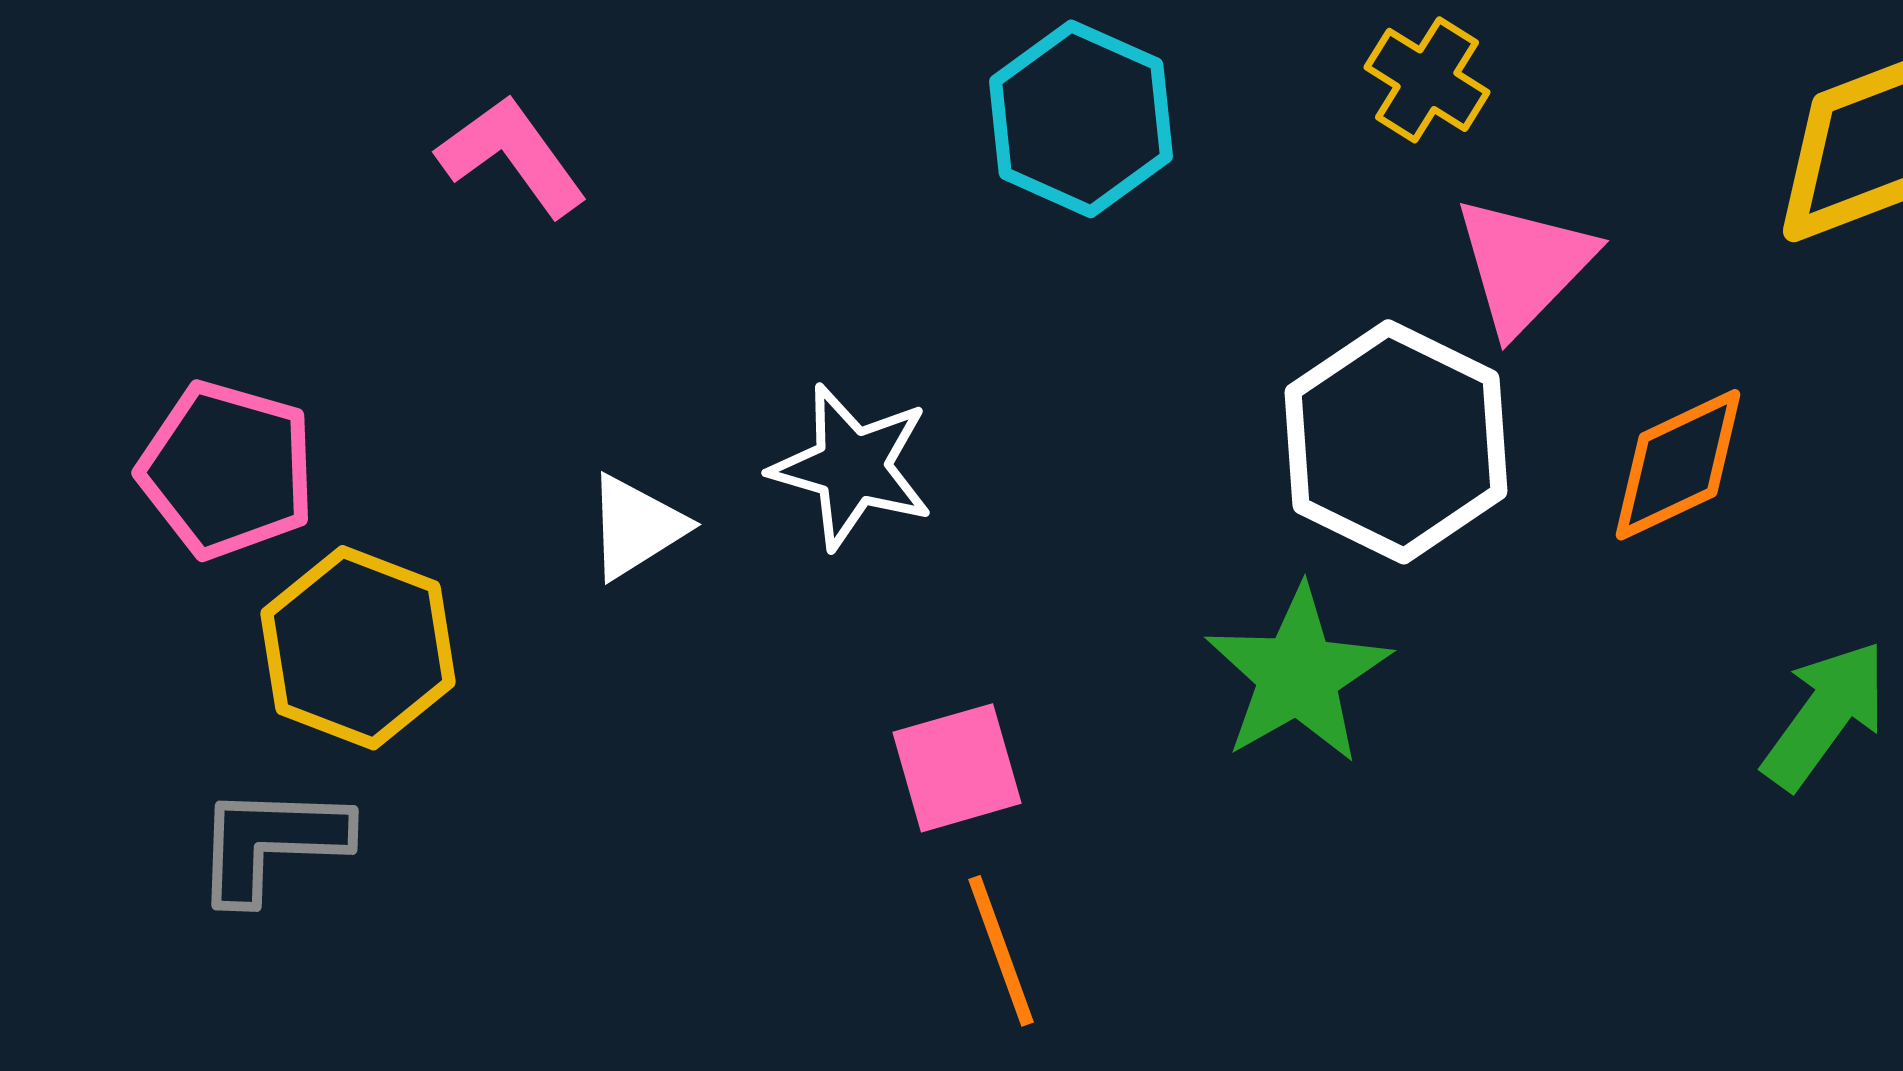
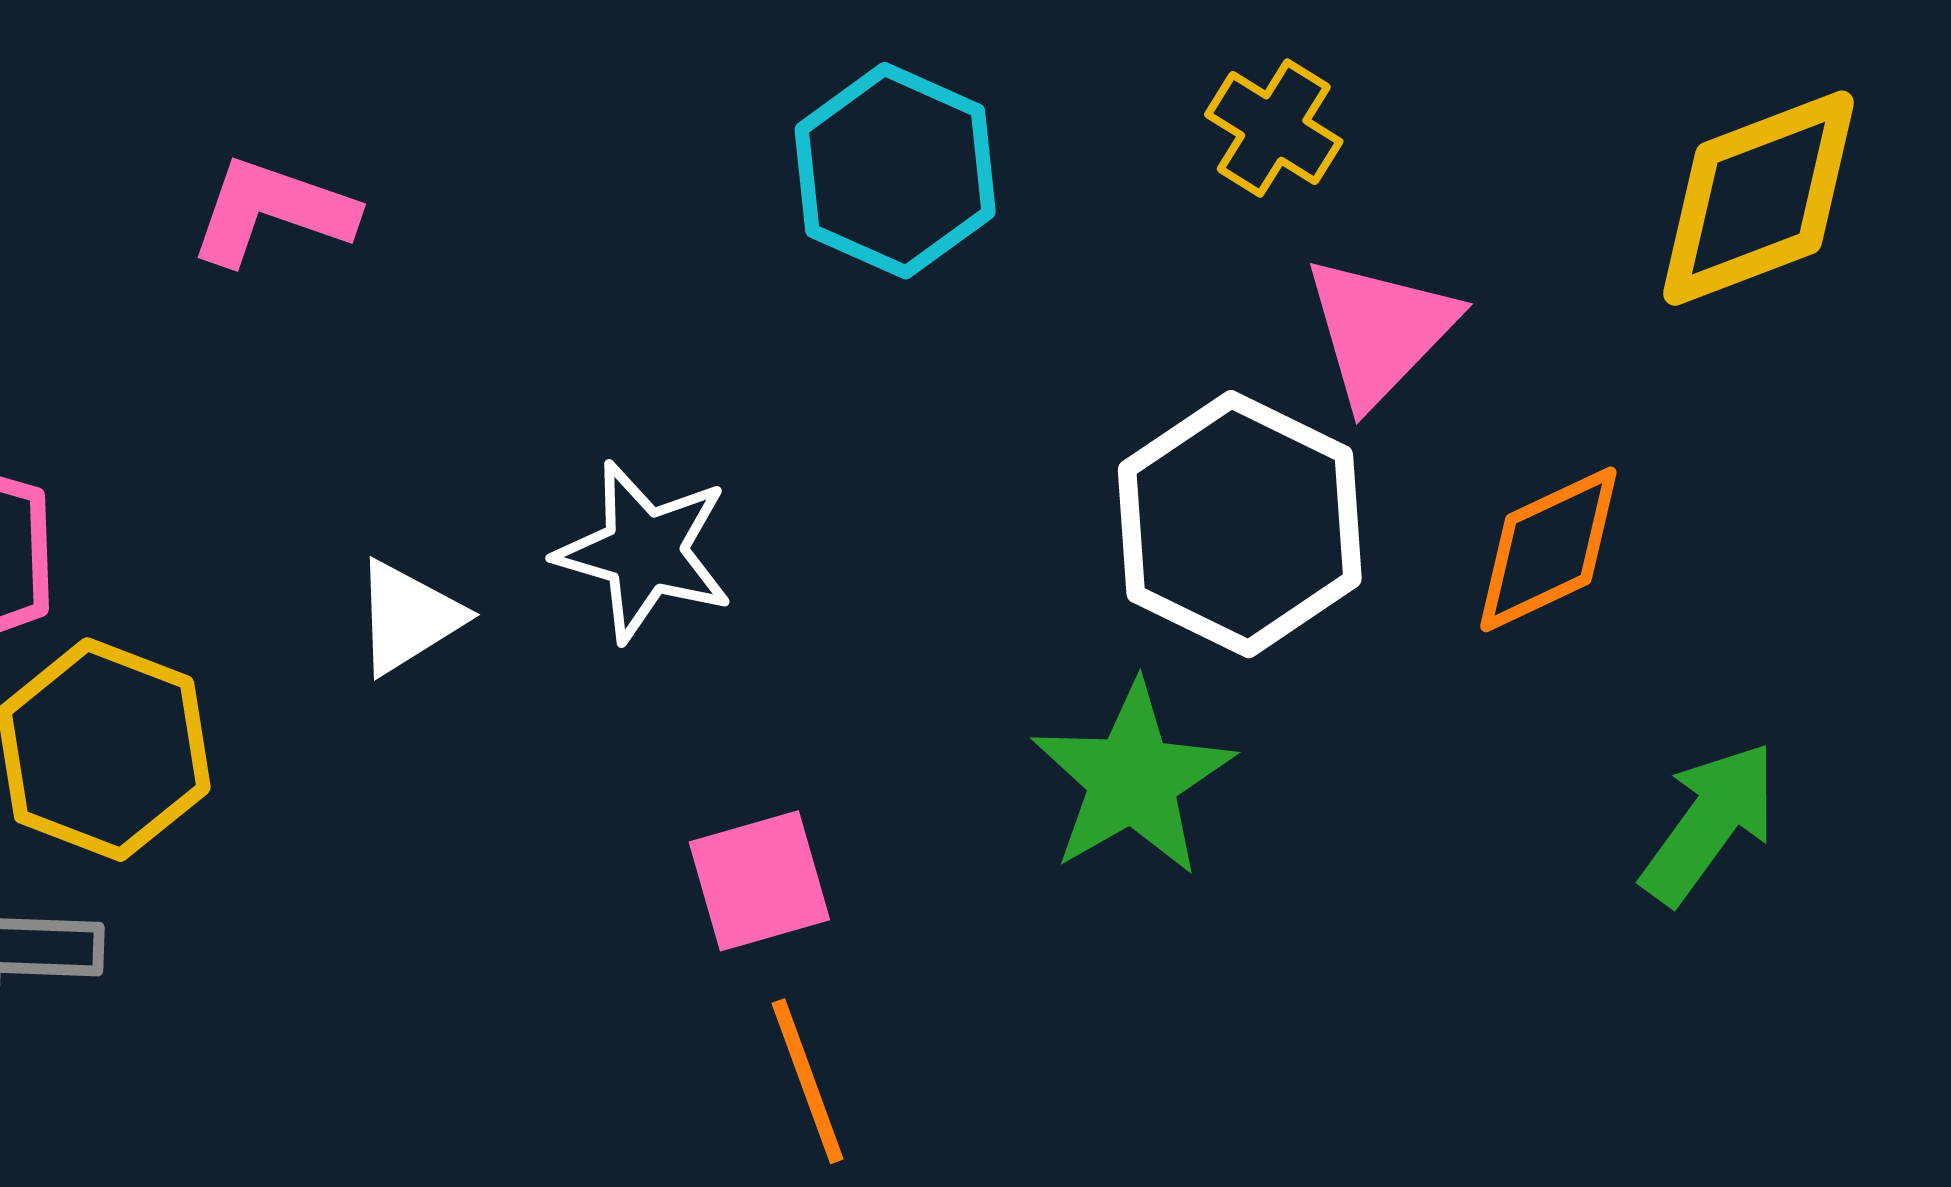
pink L-shape: (512, 156) -> (272, 211), turned -35

